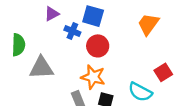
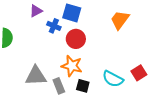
gray triangle: (41, 68) -> (36, 76), moved
red square: (163, 72) -> (139, 73), moved

